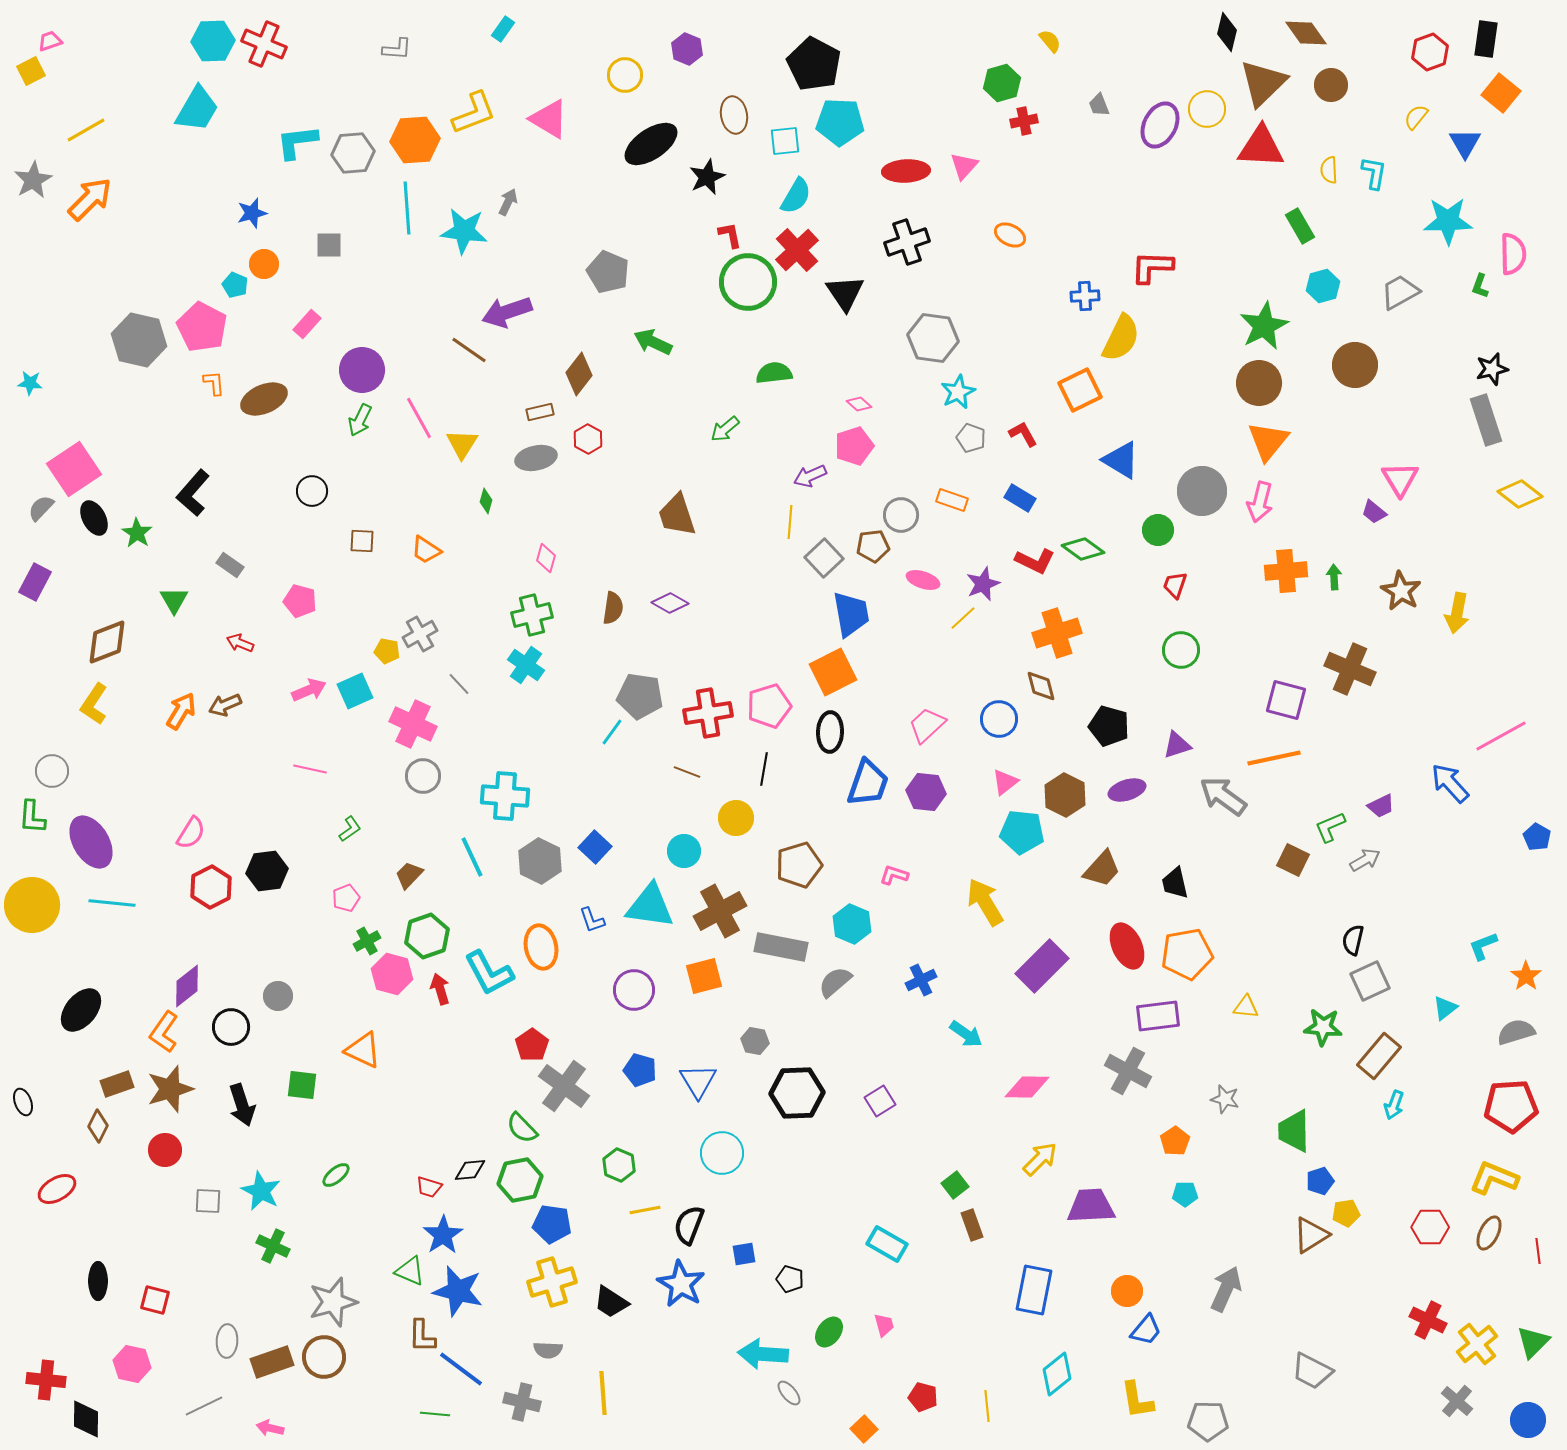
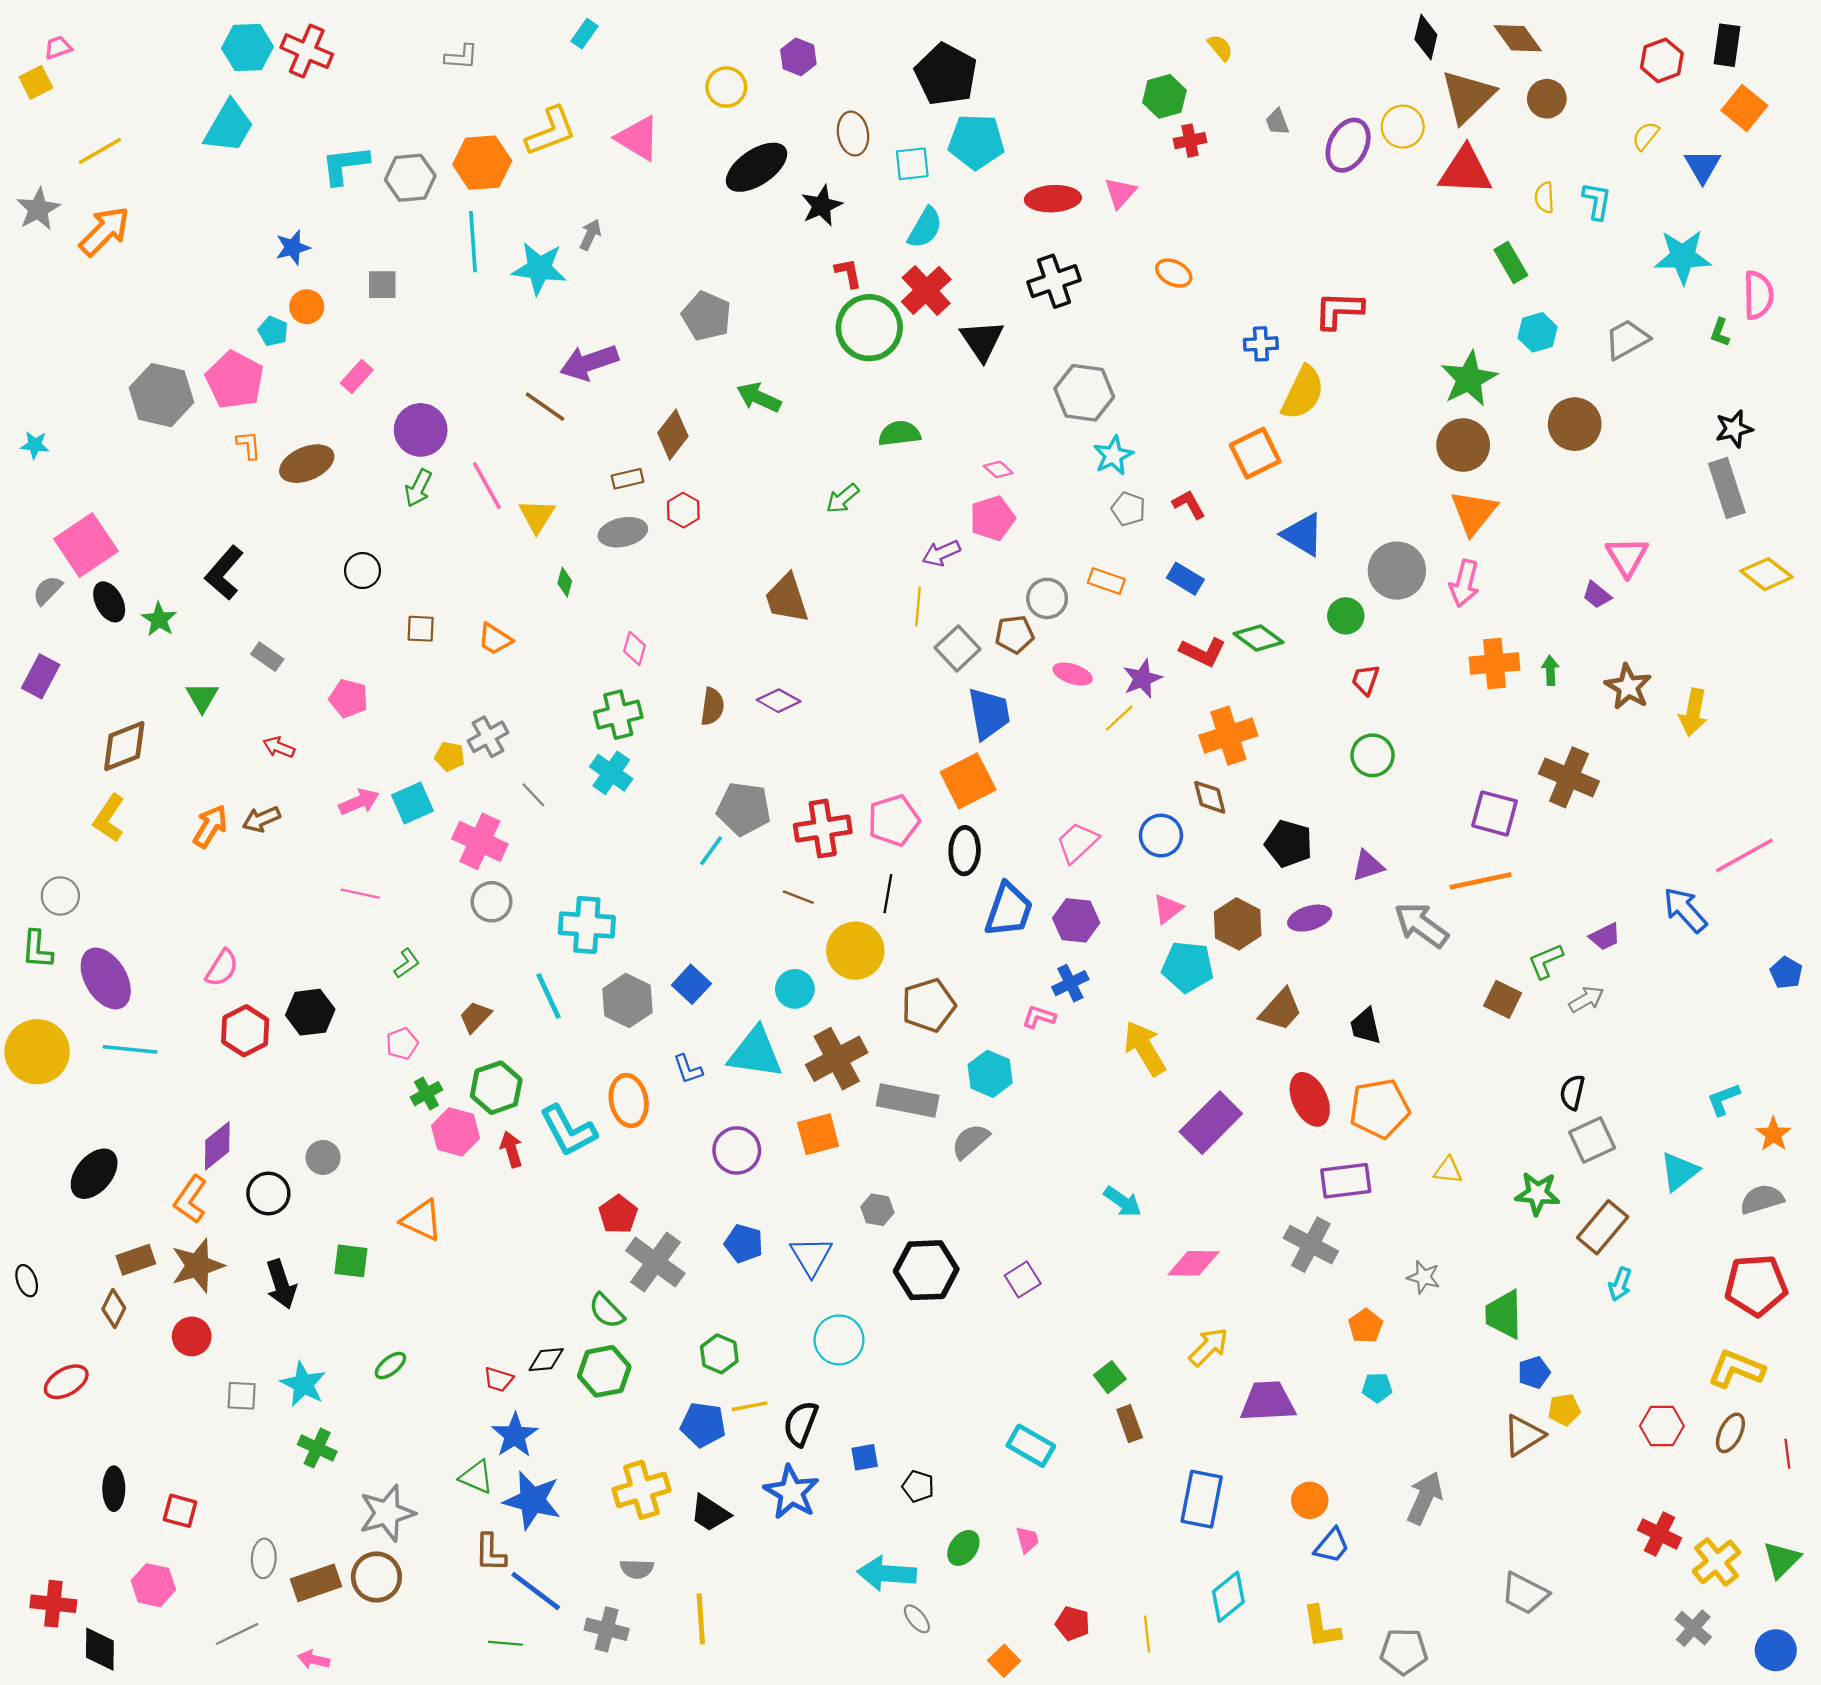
yellow circle: (736, 818) -> (855, 951), size x1.4
blue cross: (921, 980) -> (1070, 983), moved
cyan triangle: (1445, 1008) -> (1679, 1171), size x1.4
blue pentagon: (552, 1224) -> (703, 1425), moved

